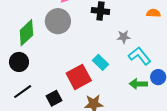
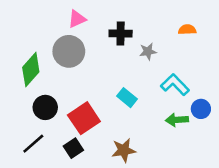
gray star: (124, 37) -> (148, 51), moved
black circle: (19, 62) -> (45, 107), moved
red square: (79, 77) -> (84, 118), moved

